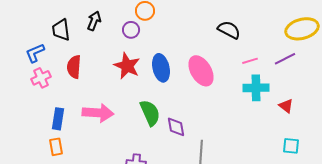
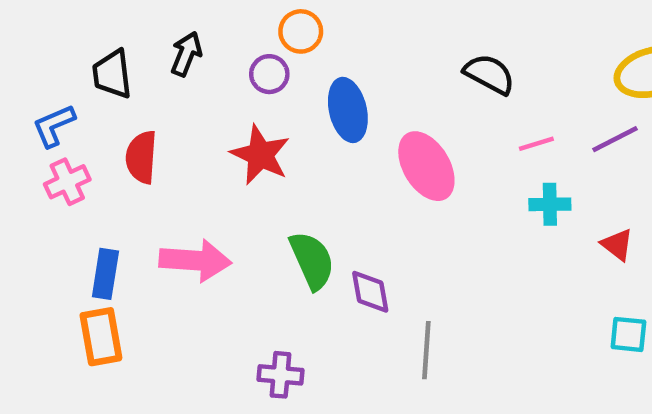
blue ellipse: (161, 68) -> (348, 110), moved
cyan cross: (256, 88) -> (550, 204), size x0.7
orange rectangle: (56, 147) -> (101, 337), size x1.4

